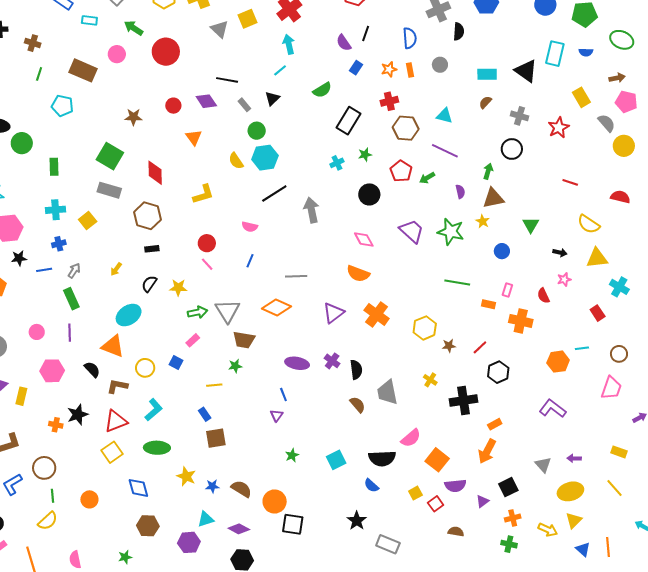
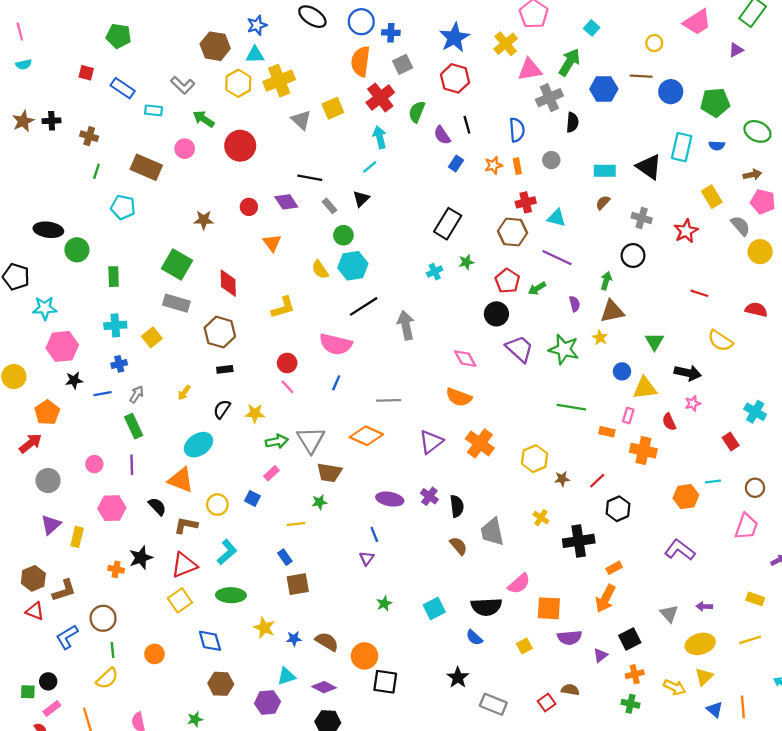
black line: (366, 34) -> (467, 125), turned -35
green semicircle: (322, 90) -> (417, 112), moved, turned 144
red cross: (389, 101) -> (526, 202), moved
black circle: (369, 194) -> (496, 314), moved
pink semicircle: (250, 227) -> (336, 344), size x1.8
black arrow: (560, 252) -> (688, 373), size x1.6
yellow triangle: (597, 258) -> (645, 388), moved
orange square: (437, 460) -> (549, 608), turned -35
yellow line: (614, 488) -> (750, 640), turned -66
red square: (436, 504) -> (547, 702), moved

